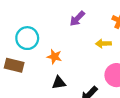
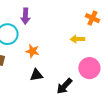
purple arrow: (77, 19) -> (25, 16), moved, turned -42

